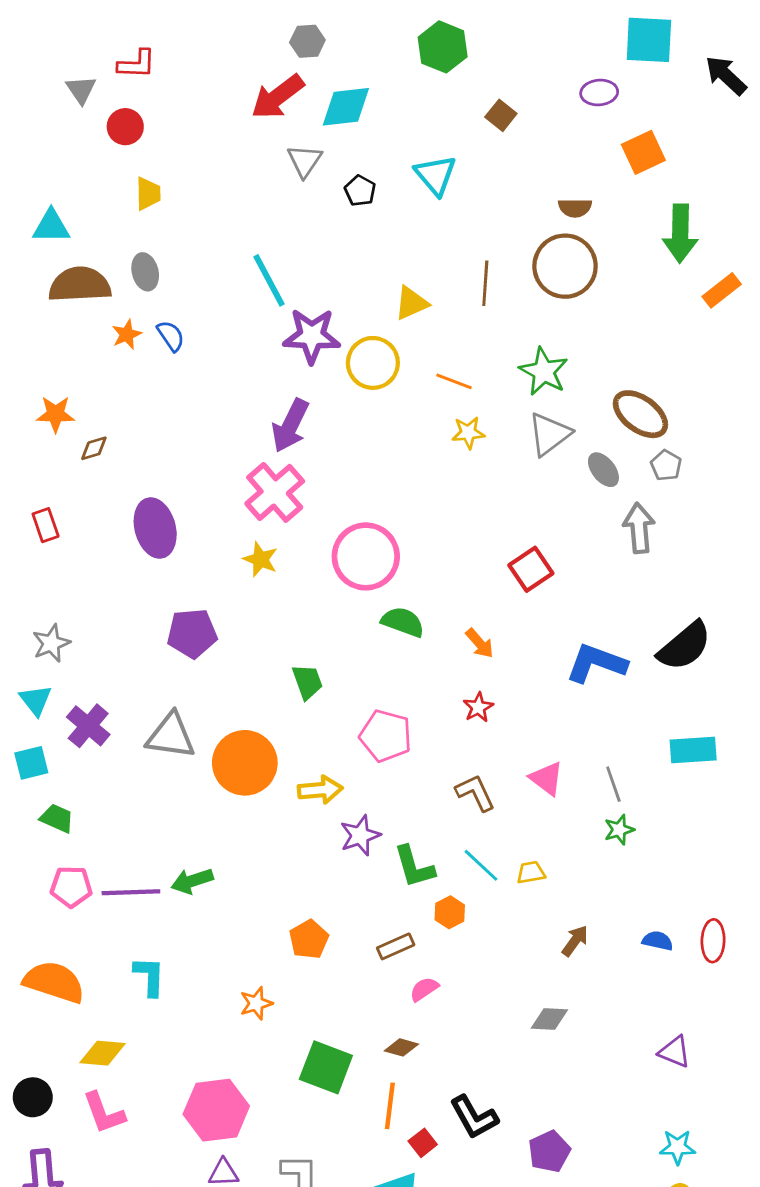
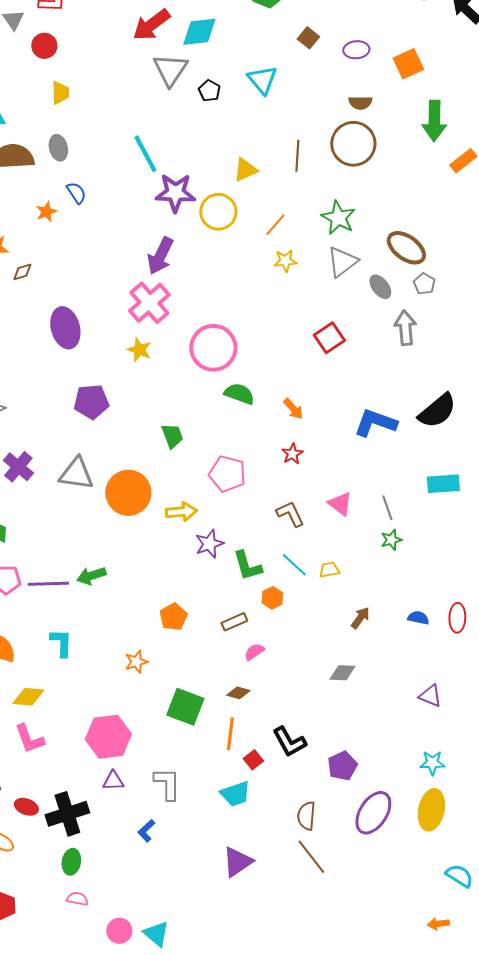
purple ellipse: (599, 93) -> (356, 50), moved
gray triangle: (305, 161) -> (170, 70), size x1.4
orange star: (127, 334) -> (46, 212), moved
orange line: (454, 381) -> (275, 225), turned -70
red square: (531, 569) -> (329, 338), moved

